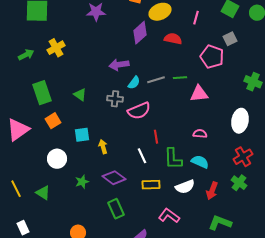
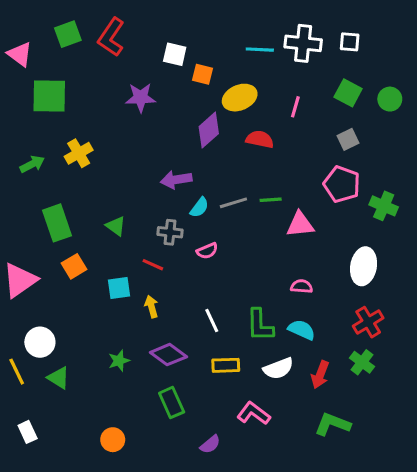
pink pentagon: (212, 57) -> (342, 184), moved
pink semicircle: (139, 111) -> (207, 251), size x0.6
red line: (156, 137) -> (153, 265), moved, turned -56
white circle: (57, 159) -> (40, 342), moved

